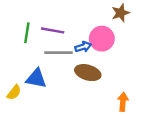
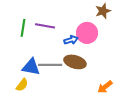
gray line: (59, 53) -> (50, 65), moved
yellow semicircle: (14, 92) -> (22, 85), moved
orange arrow: (123, 102) -> (105, 87), turned -133

